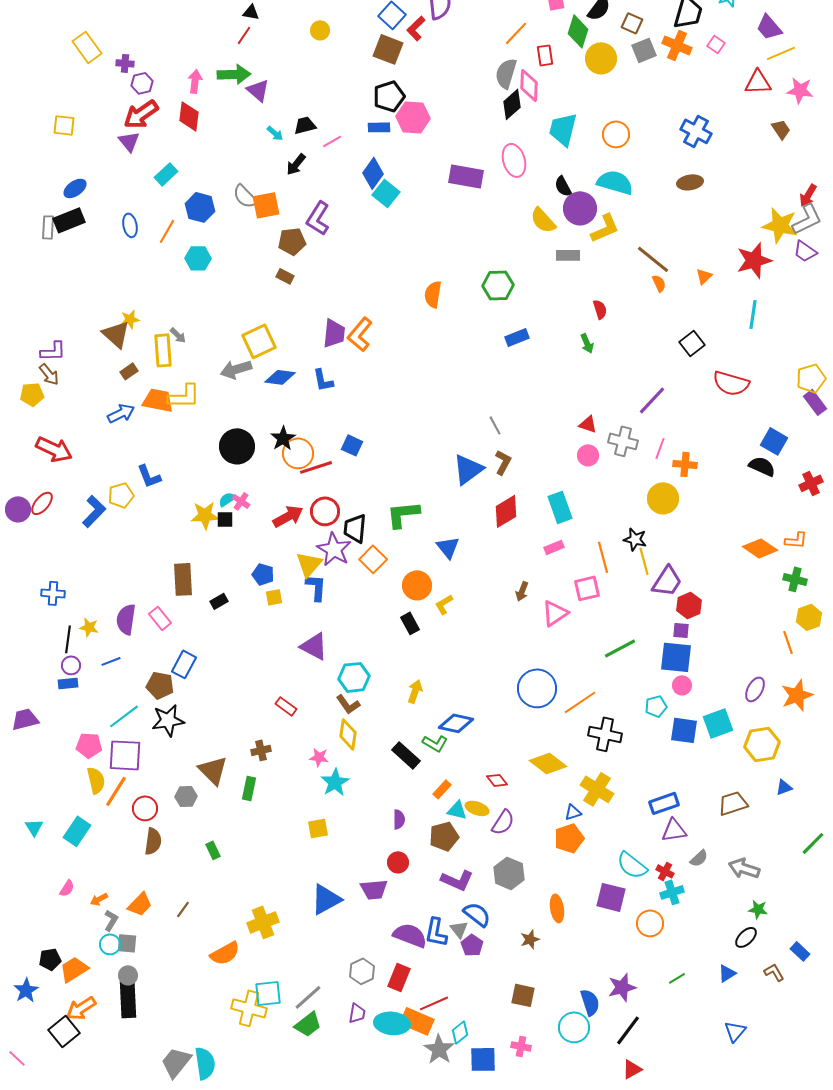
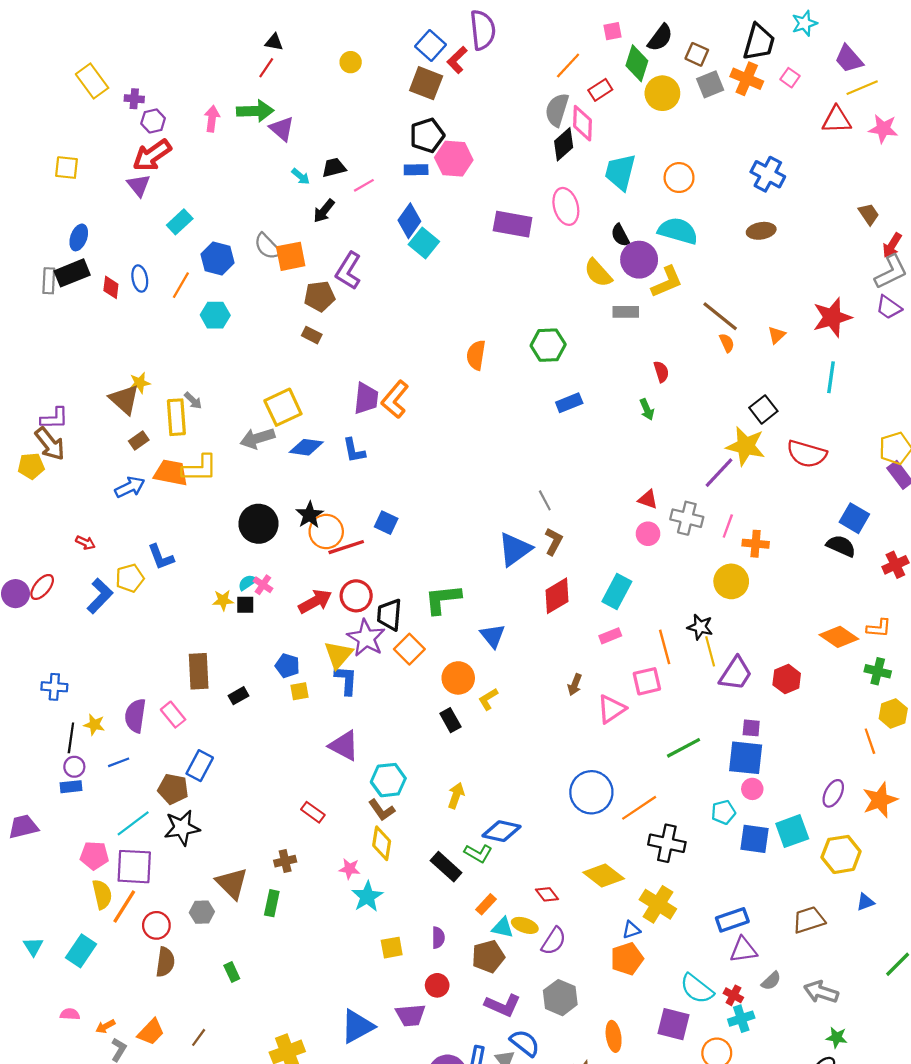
red rectangle: (545, 55) -> (600, 90), turned 65
red diamond: (189, 116) -> (111, 287), moved, size x0.7
brown trapezoid: (781, 129) -> (869, 214), moved
blue ellipse: (75, 188) -> (79, 237), turned -35
yellow star: (780, 225) -> (746, 446), moved
brown arrow: (49, 374) -> (50, 444), size x1.4
red arrow: (54, 449) -> (85, 543), moved, size x0.5
cyan rectangle: (560, 507) -> (617, 591), turned 48
yellow star: (205, 515) -> (223, 600), size x0.7
red hexagon: (689, 605) -> (787, 679), moved
yellow square: (318, 828) -> (392, 948), moved
pink semicircle: (67, 888) -> (70, 1014), turned -120

